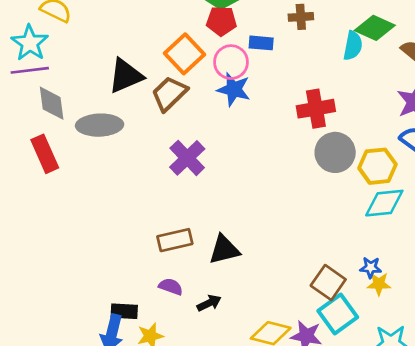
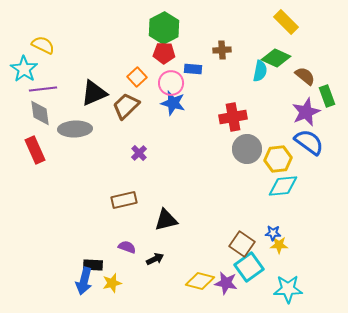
orange square: (184, 54) -> (137, 77), size x0.7
purple line: (30, 70) -> (43, 89), moved
purple cross: (187, 158) -> (139, 153), size x0.6
brown rectangle: (175, 240) -> (124, 200), moved

